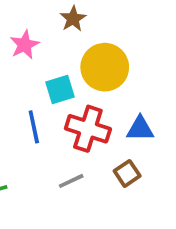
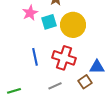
cyan square: (60, 90) -> (49, 22), moved
blue triangle: (140, 129) -> (97, 67), moved

